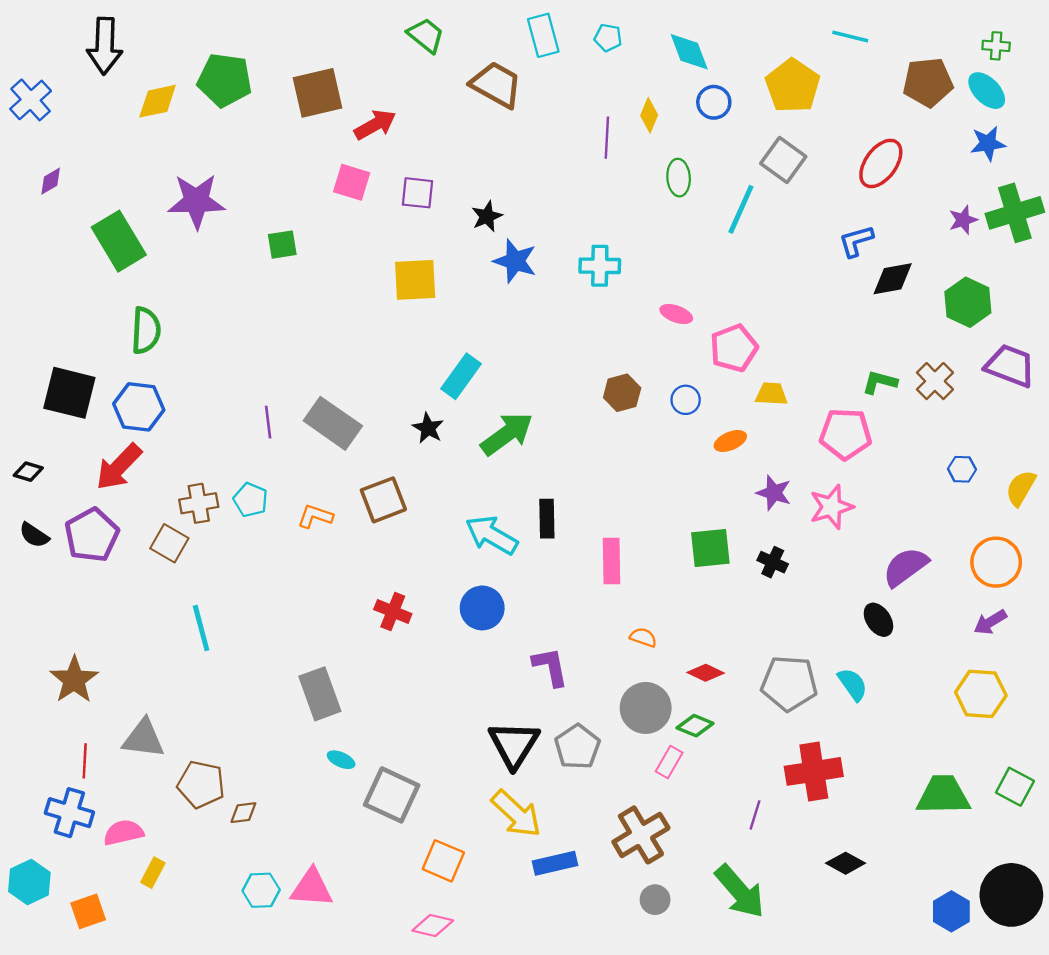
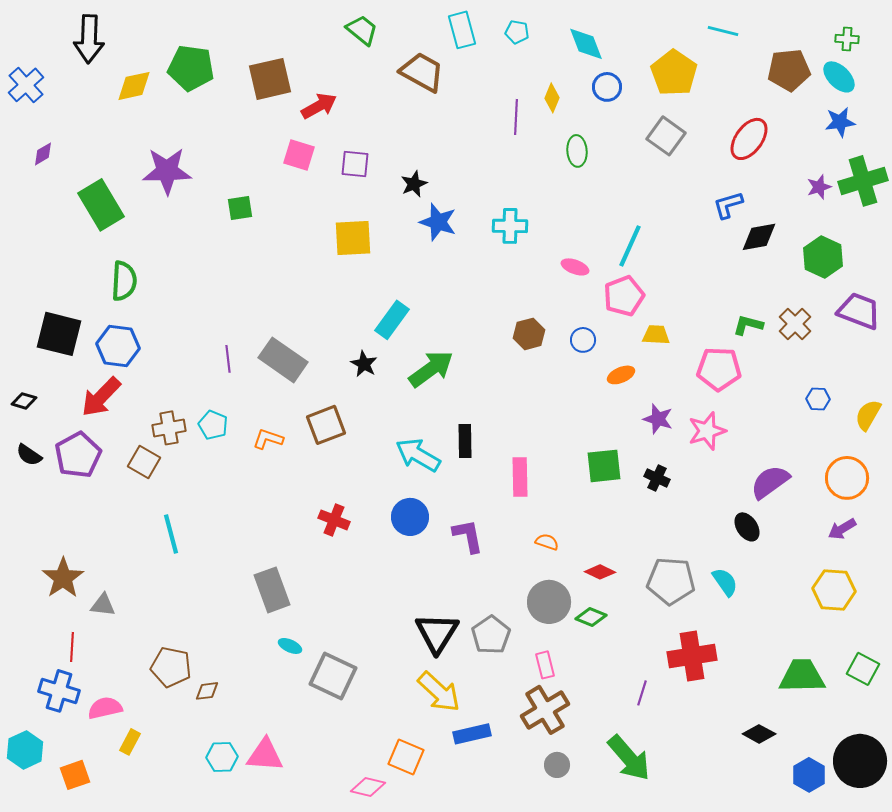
cyan line: (741, 209) -> (630, 246), moved
purple L-shape: (550, 667) -> (468, 536), moved
gray triangle: (143, 739) -> (103, 605), moved, size x0.7
pink rectangle: (669, 762) -> (545, 665), moved, turned -44
orange square: (443, 861) -> (406, 757), moved
black diamond: (846, 863) -> (759, 734), moved

